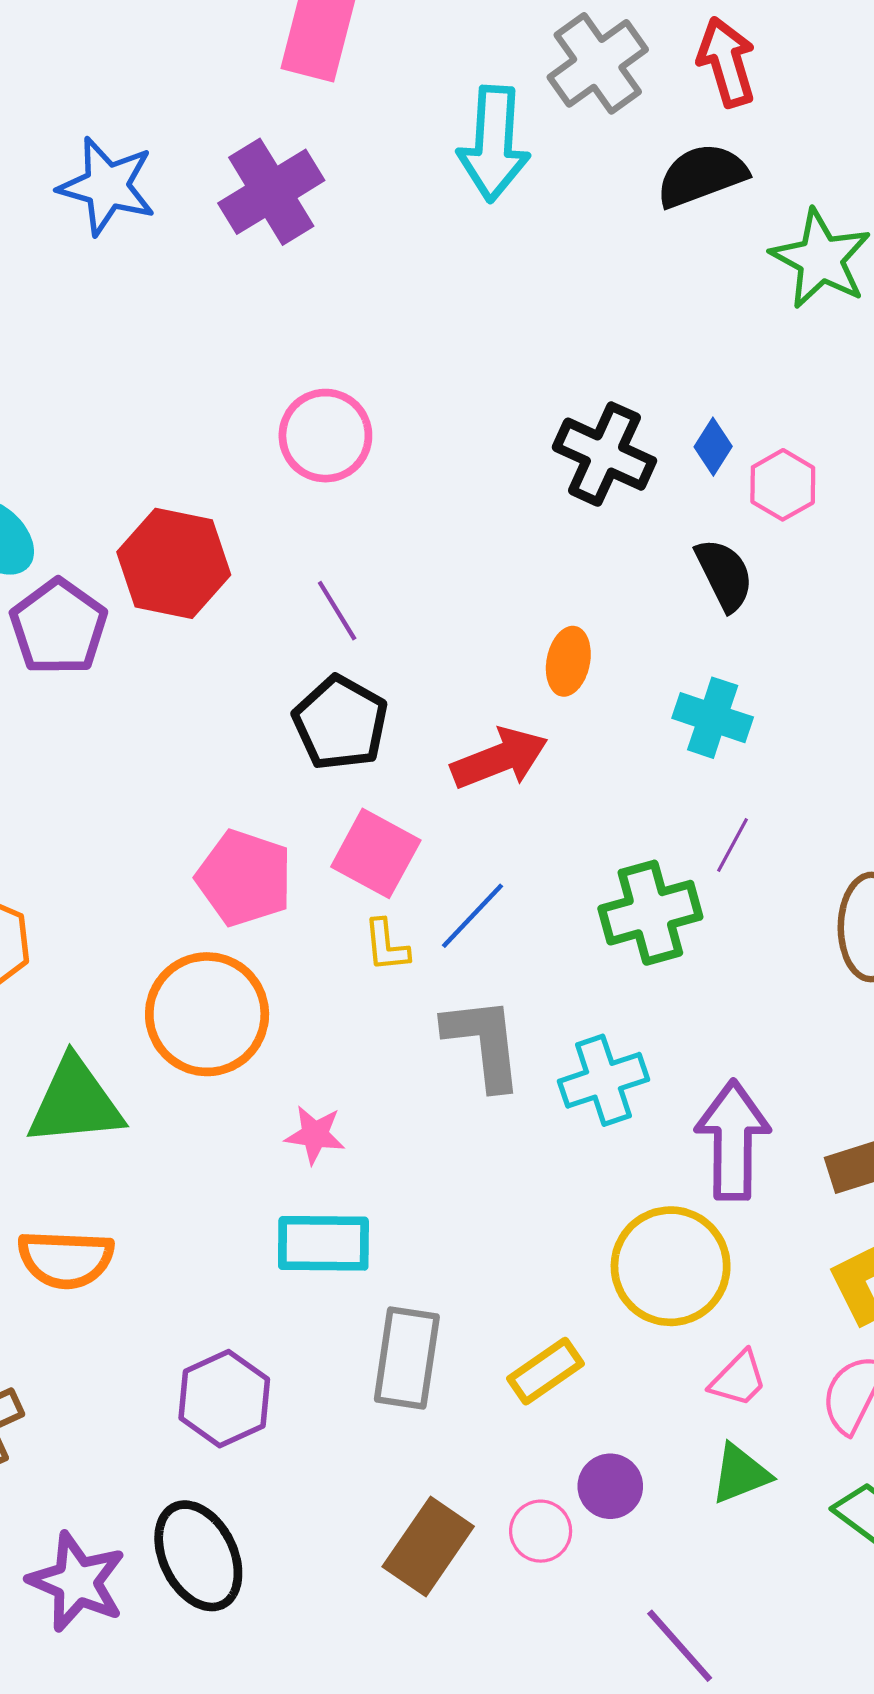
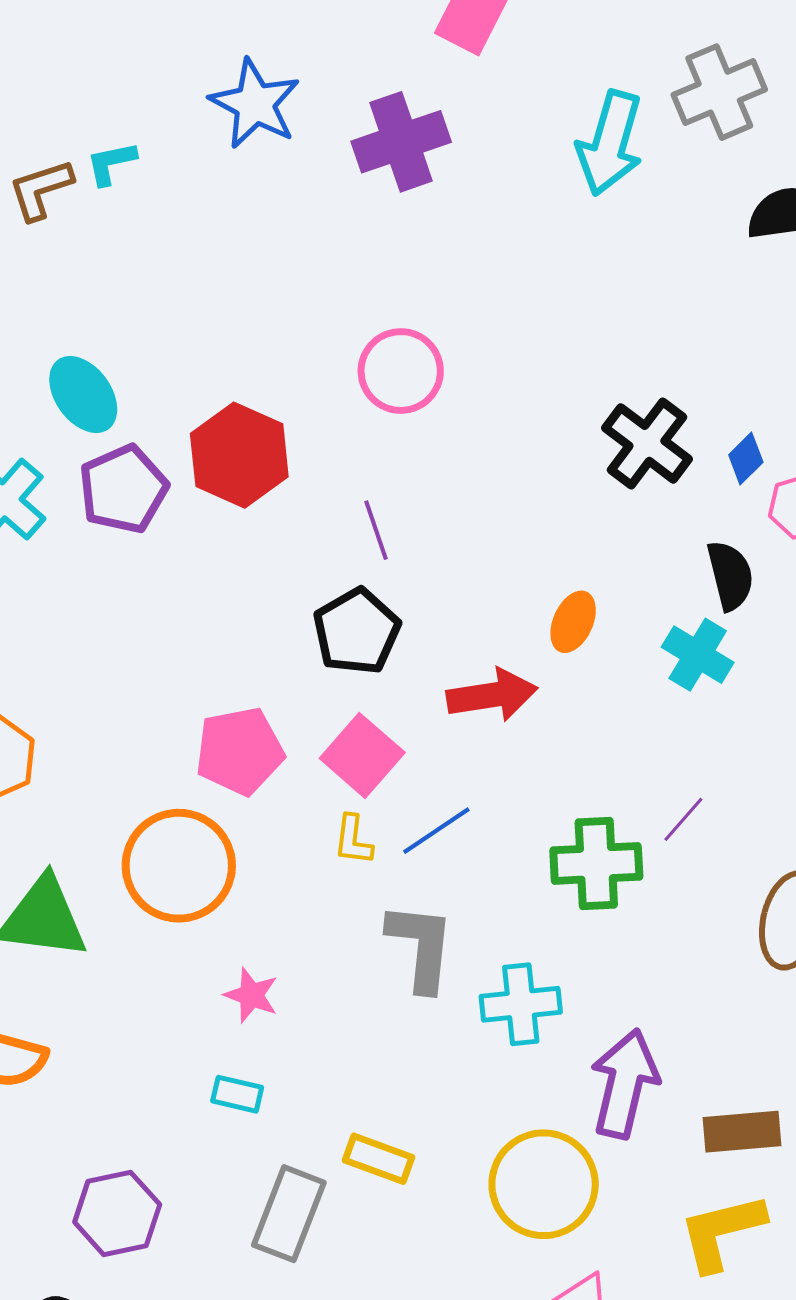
cyan cross: (713, 718) -> (698, 655), moved
pink pentagon: (244, 878) -> (240, 751), turned 30
cyan rectangle: (323, 1243) -> (237, 1094), size x0.6
yellow rectangle: (546, 1371) -> (379, 1159), moved, turned 42

